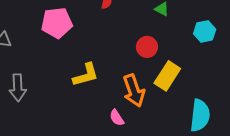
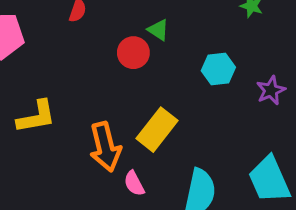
red circle: (147, 47) -> (133, 53), moved
pink semicircle: (117, 118) -> (134, 183), moved

